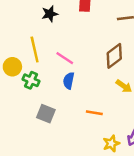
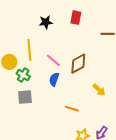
brown diamond: (114, 56) -> (78, 64), moved
gray square: (46, 114) -> (25, 97), moved, turned -35

